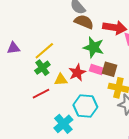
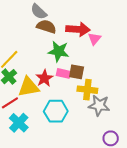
yellow triangle: (61, 80) -> (29, 87), size x1.6
cyan cross: (63, 124) -> (19, 123), moved

